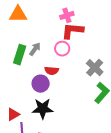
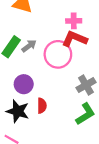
pink circle: (62, 49) -> (58, 54), size x1.6
red semicircle: (52, 71) -> (42, 106), moved, turned -112

